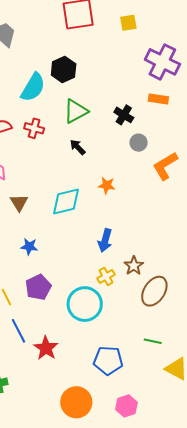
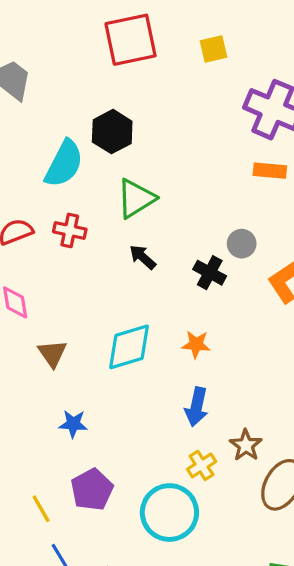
black cross: (124, 115) -> (210, 273), moved
orange star: (107, 185) -> (196, 344), moved

